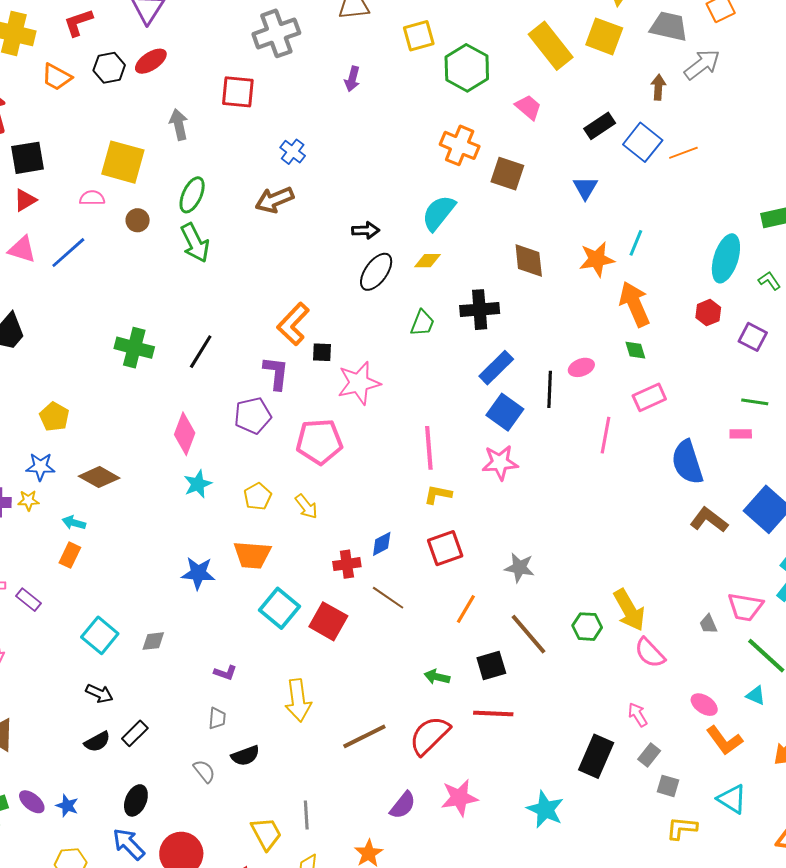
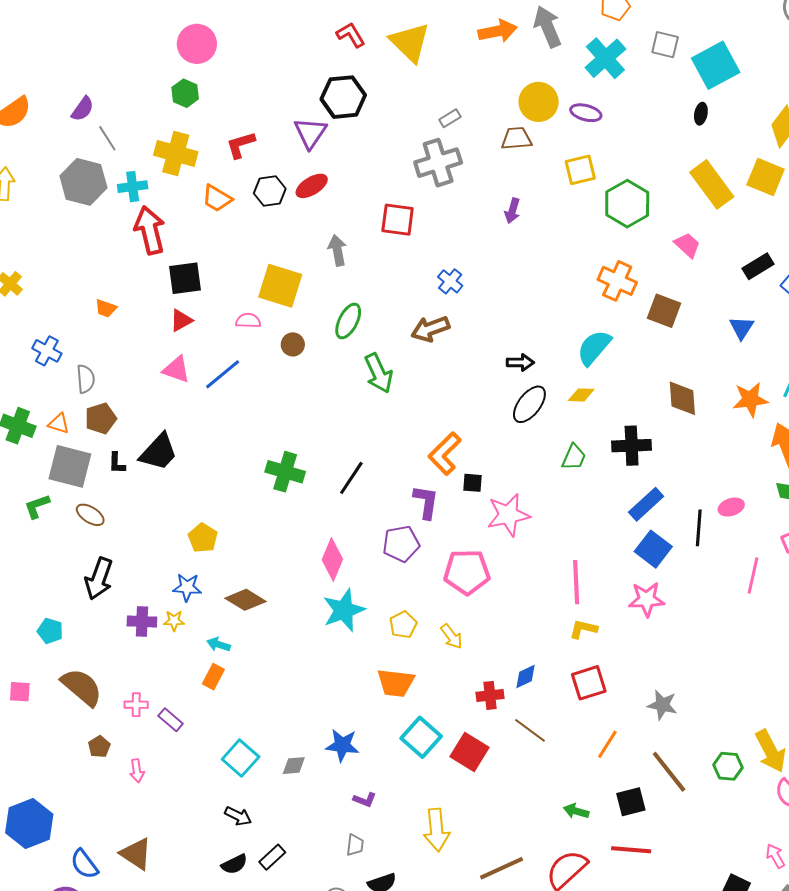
green arrow: (195, 243) -> (379, 373), moved
cyan star: (198, 484) -> (344, 610), size x1.5
blue star: (198, 573) -> (342, 745), moved

